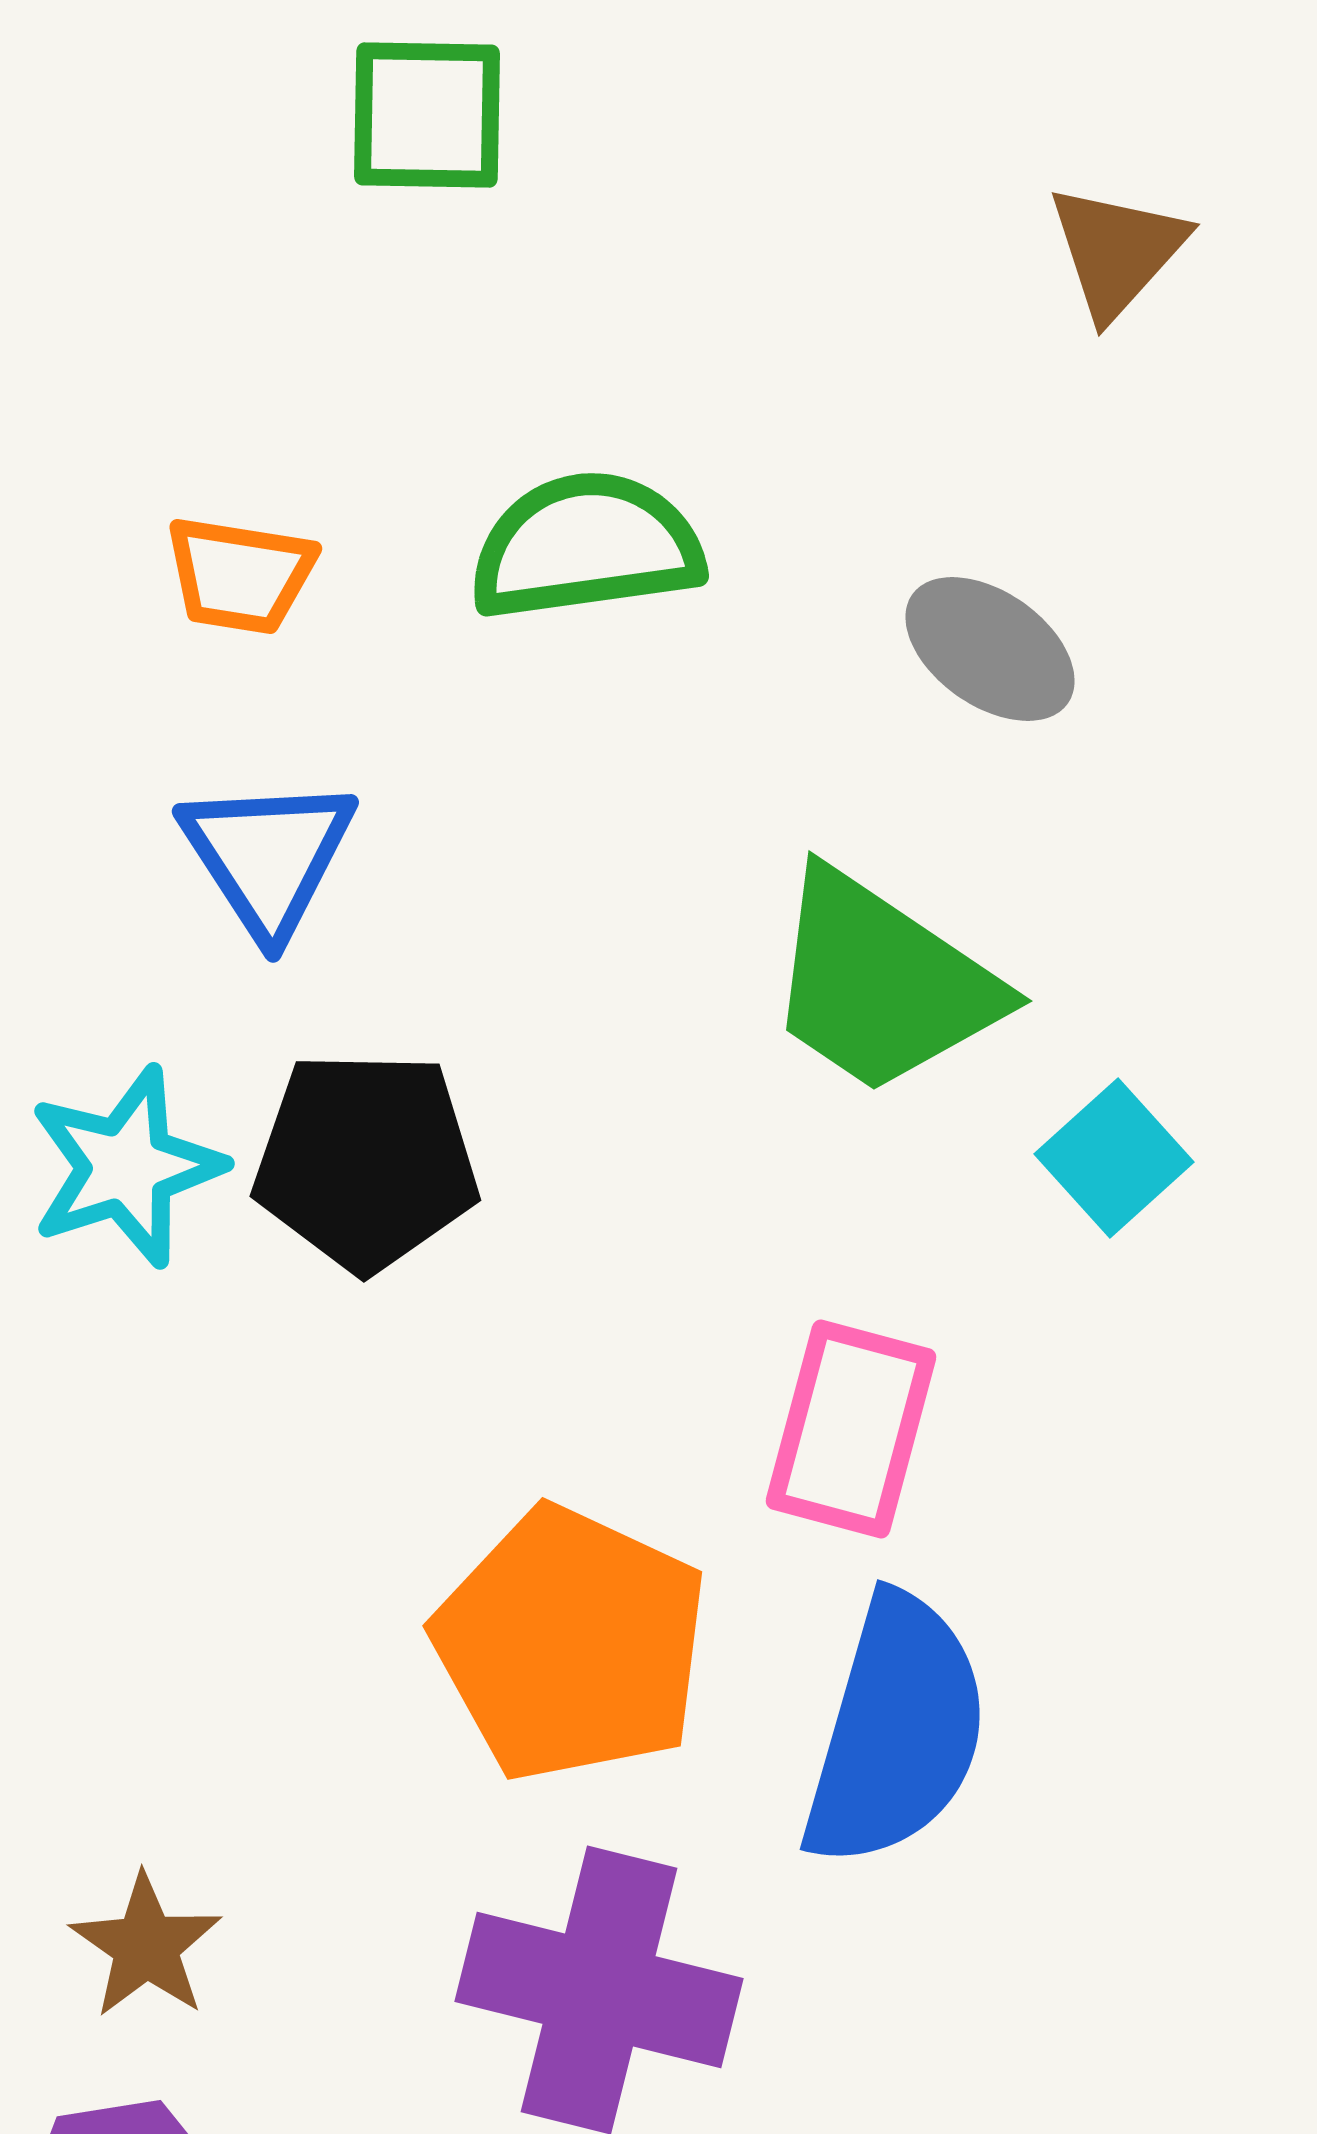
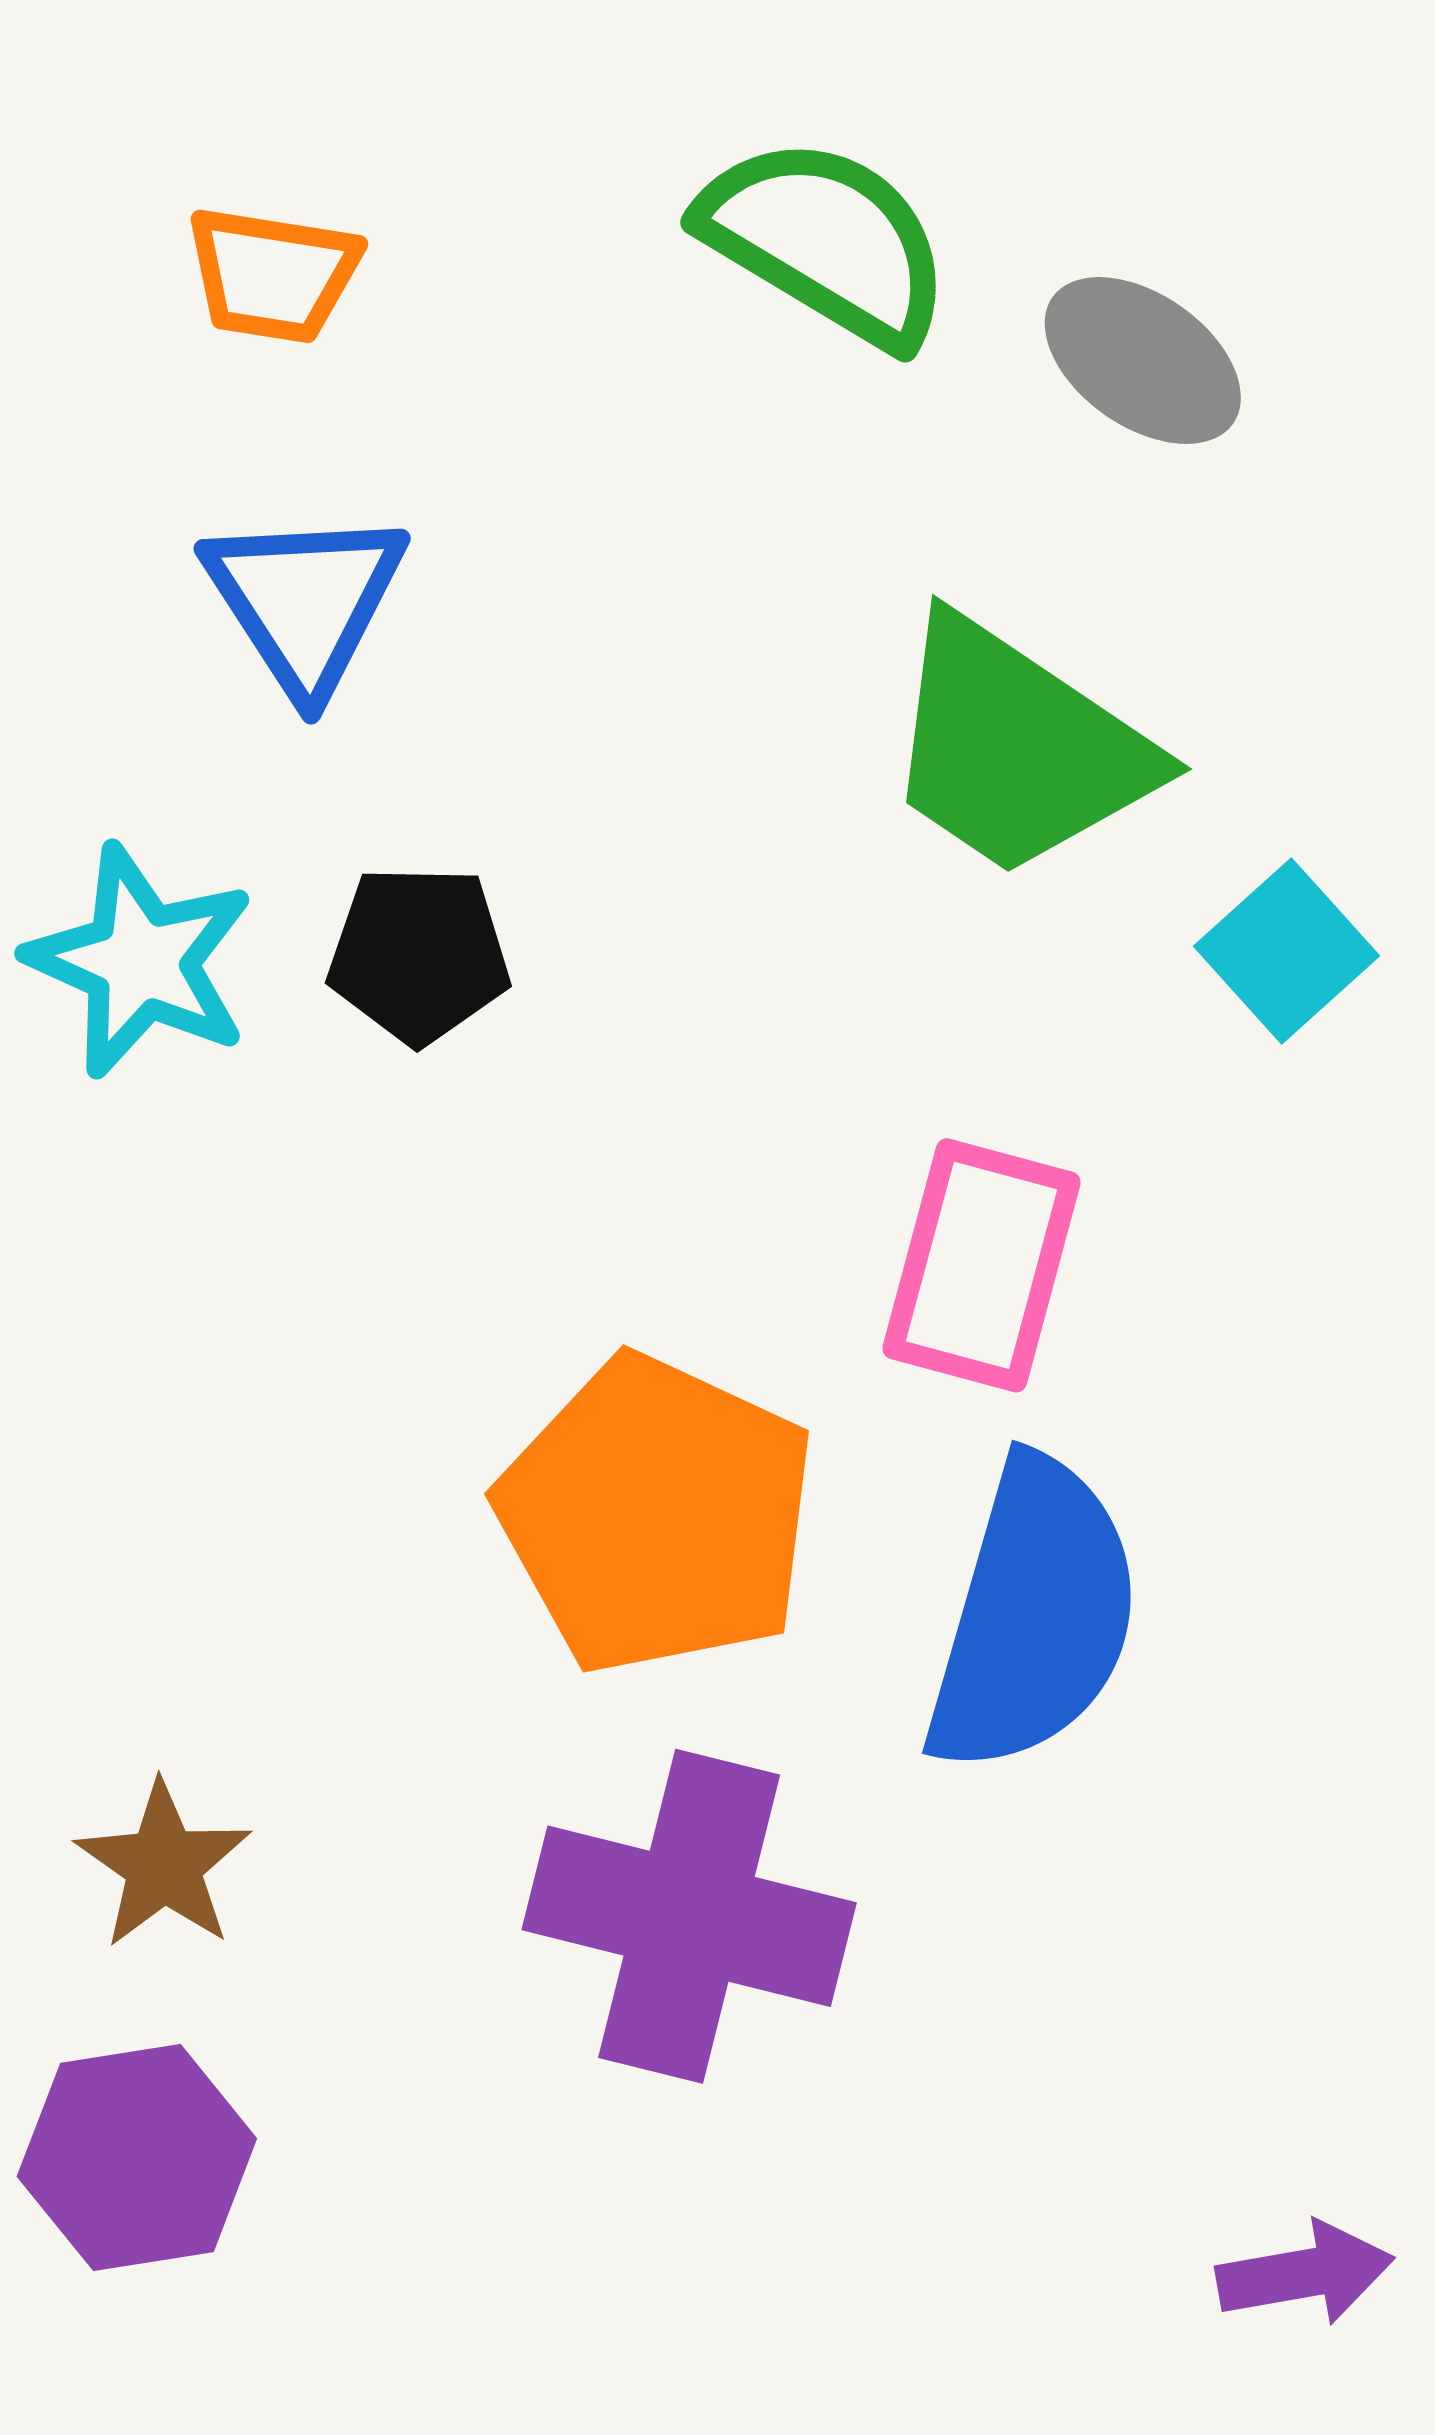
green semicircle: (586, 546) -> (826, 241), moved, turned 39
black pentagon: (366, 1161) -> (419, 954), size x0.7
cyan star: (126, 1167) -> (140, 961), turned -30

